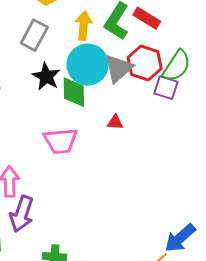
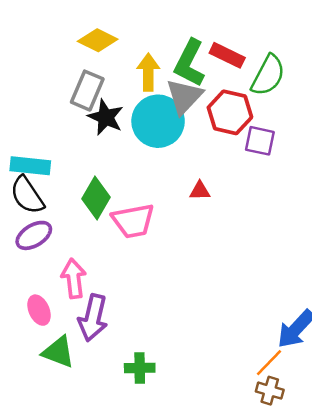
green semicircle: (177, 66) -> (268, 75), moved
gray triangle: (118, 68) -> (184, 96), moved
black star: (46, 76) -> (106, 117), moved
green diamond: (74, 92) -> (96, 198), moved, turned 36

